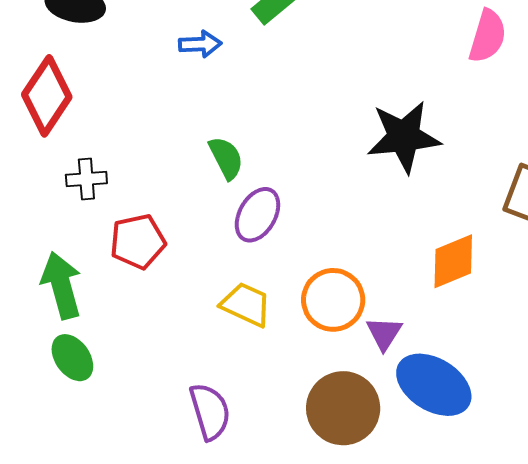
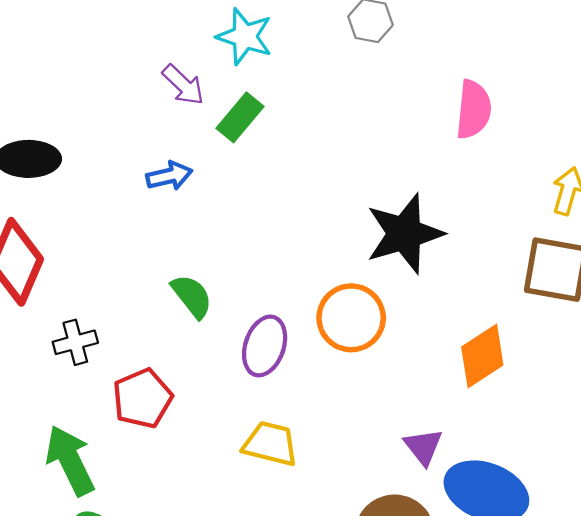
green semicircle: (226, 158) -> (192, 296), moved
orange circle: (333, 300) -> (351, 318), moved

